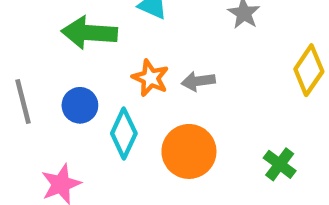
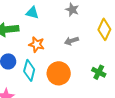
gray arrow: (198, 81) -> (71, 41), moved

